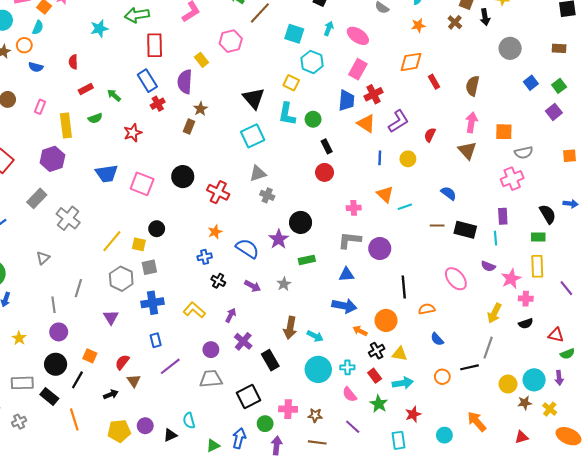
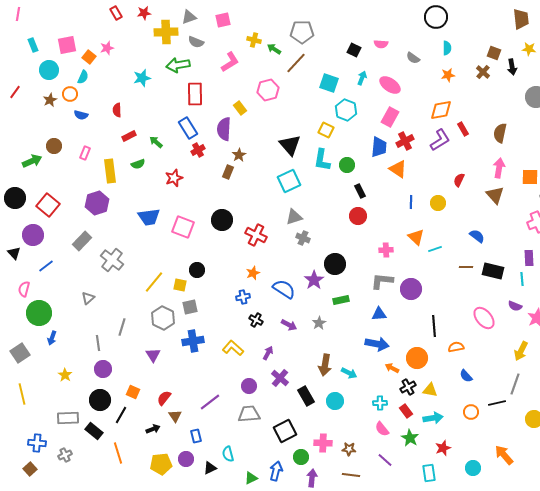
purple L-shape: (399, 121) -> (440, 140), moved
blue rectangle: (156, 340) -> (196, 436), moved
cyan circle: (318, 369) -> (335, 401), moved, size x0.7

